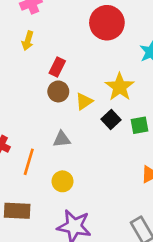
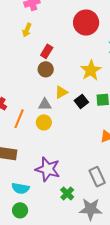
yellow triangle: (84, 101) -> (61, 92), moved
black square: (111, 119) -> (81, 101), moved
yellow circle: (62, 181) -> (44, 122), moved

